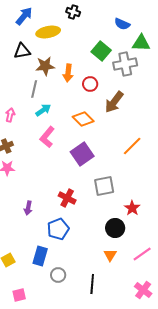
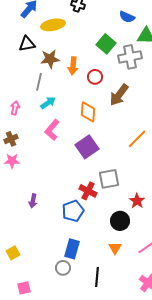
orange diamond: (83, 119) -> (88, 112), turned 50
red cross: (67, 198) -> (88, 191), moved
blue pentagon: (58, 229) -> (73, 211), moved
blue rectangle: (40, 256) -> (72, 249), moved

